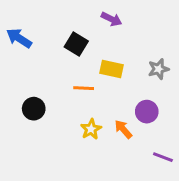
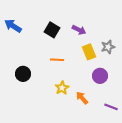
purple arrow: (112, 19) -> (79, 30), moved
yellow rectangle: (112, 69) -> (89, 52), moved, turned 56
orange arrow: (123, 129) -> (82, 98), moved

